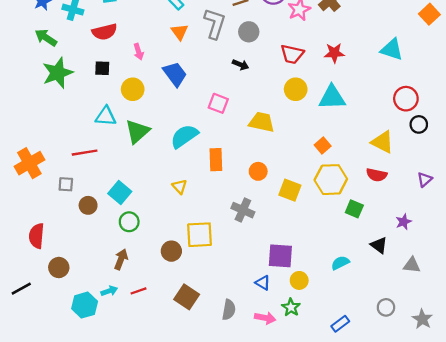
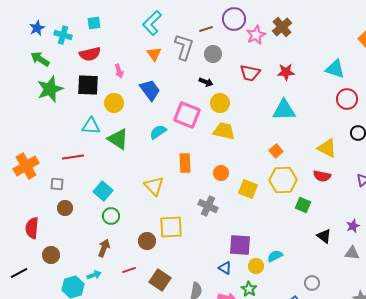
black square: (102, 68) -> (88, 85), size x1.6
yellow circle: (296, 89) -> (220, 103), moved
red circle: (406, 99) -> (347, 99), moved
pink square: (218, 103) -> (187, 115), size x1.5
green triangle: (137, 131) -> (118, 139), turned -45
cyan semicircle: (184, 136) -> (158, 132), moved, size x0.7
yellow triangle: (180, 187) -> (154, 186), size x1.5
brown circle: (88, 205) -> (65, 208), moved
purple star: (404, 222) -> (353, 226), moved
cyan semicircle: (340, 263) -> (275, 256), moved
red line: (139, 291) -> (129, 270), moved
gray circle: (386, 307) -> (312, 283), moved

